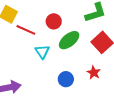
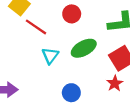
red circle: (54, 21) -> (72, 14), moved
red star: (94, 73) -> (115, 83), moved

